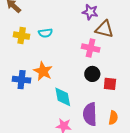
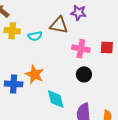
brown triangle: (104, 29) -> (59, 25), moved
yellow cross: (22, 36) -> (12, 31), moved
red square: (110, 84) -> (107, 48), moved

